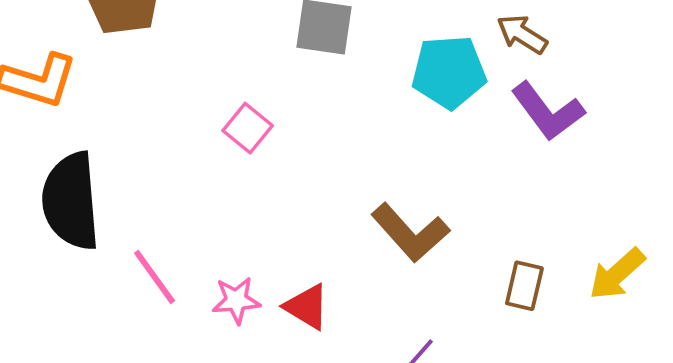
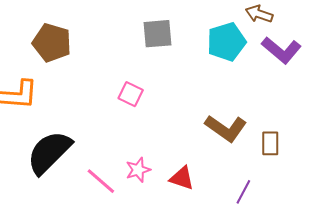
black semicircle: (71, 201) -> (49, 152), turned 63
brown rectangle: (524, 286) -> (270, 143), moved
pink star: (236, 300) -> (138, 170), moved

